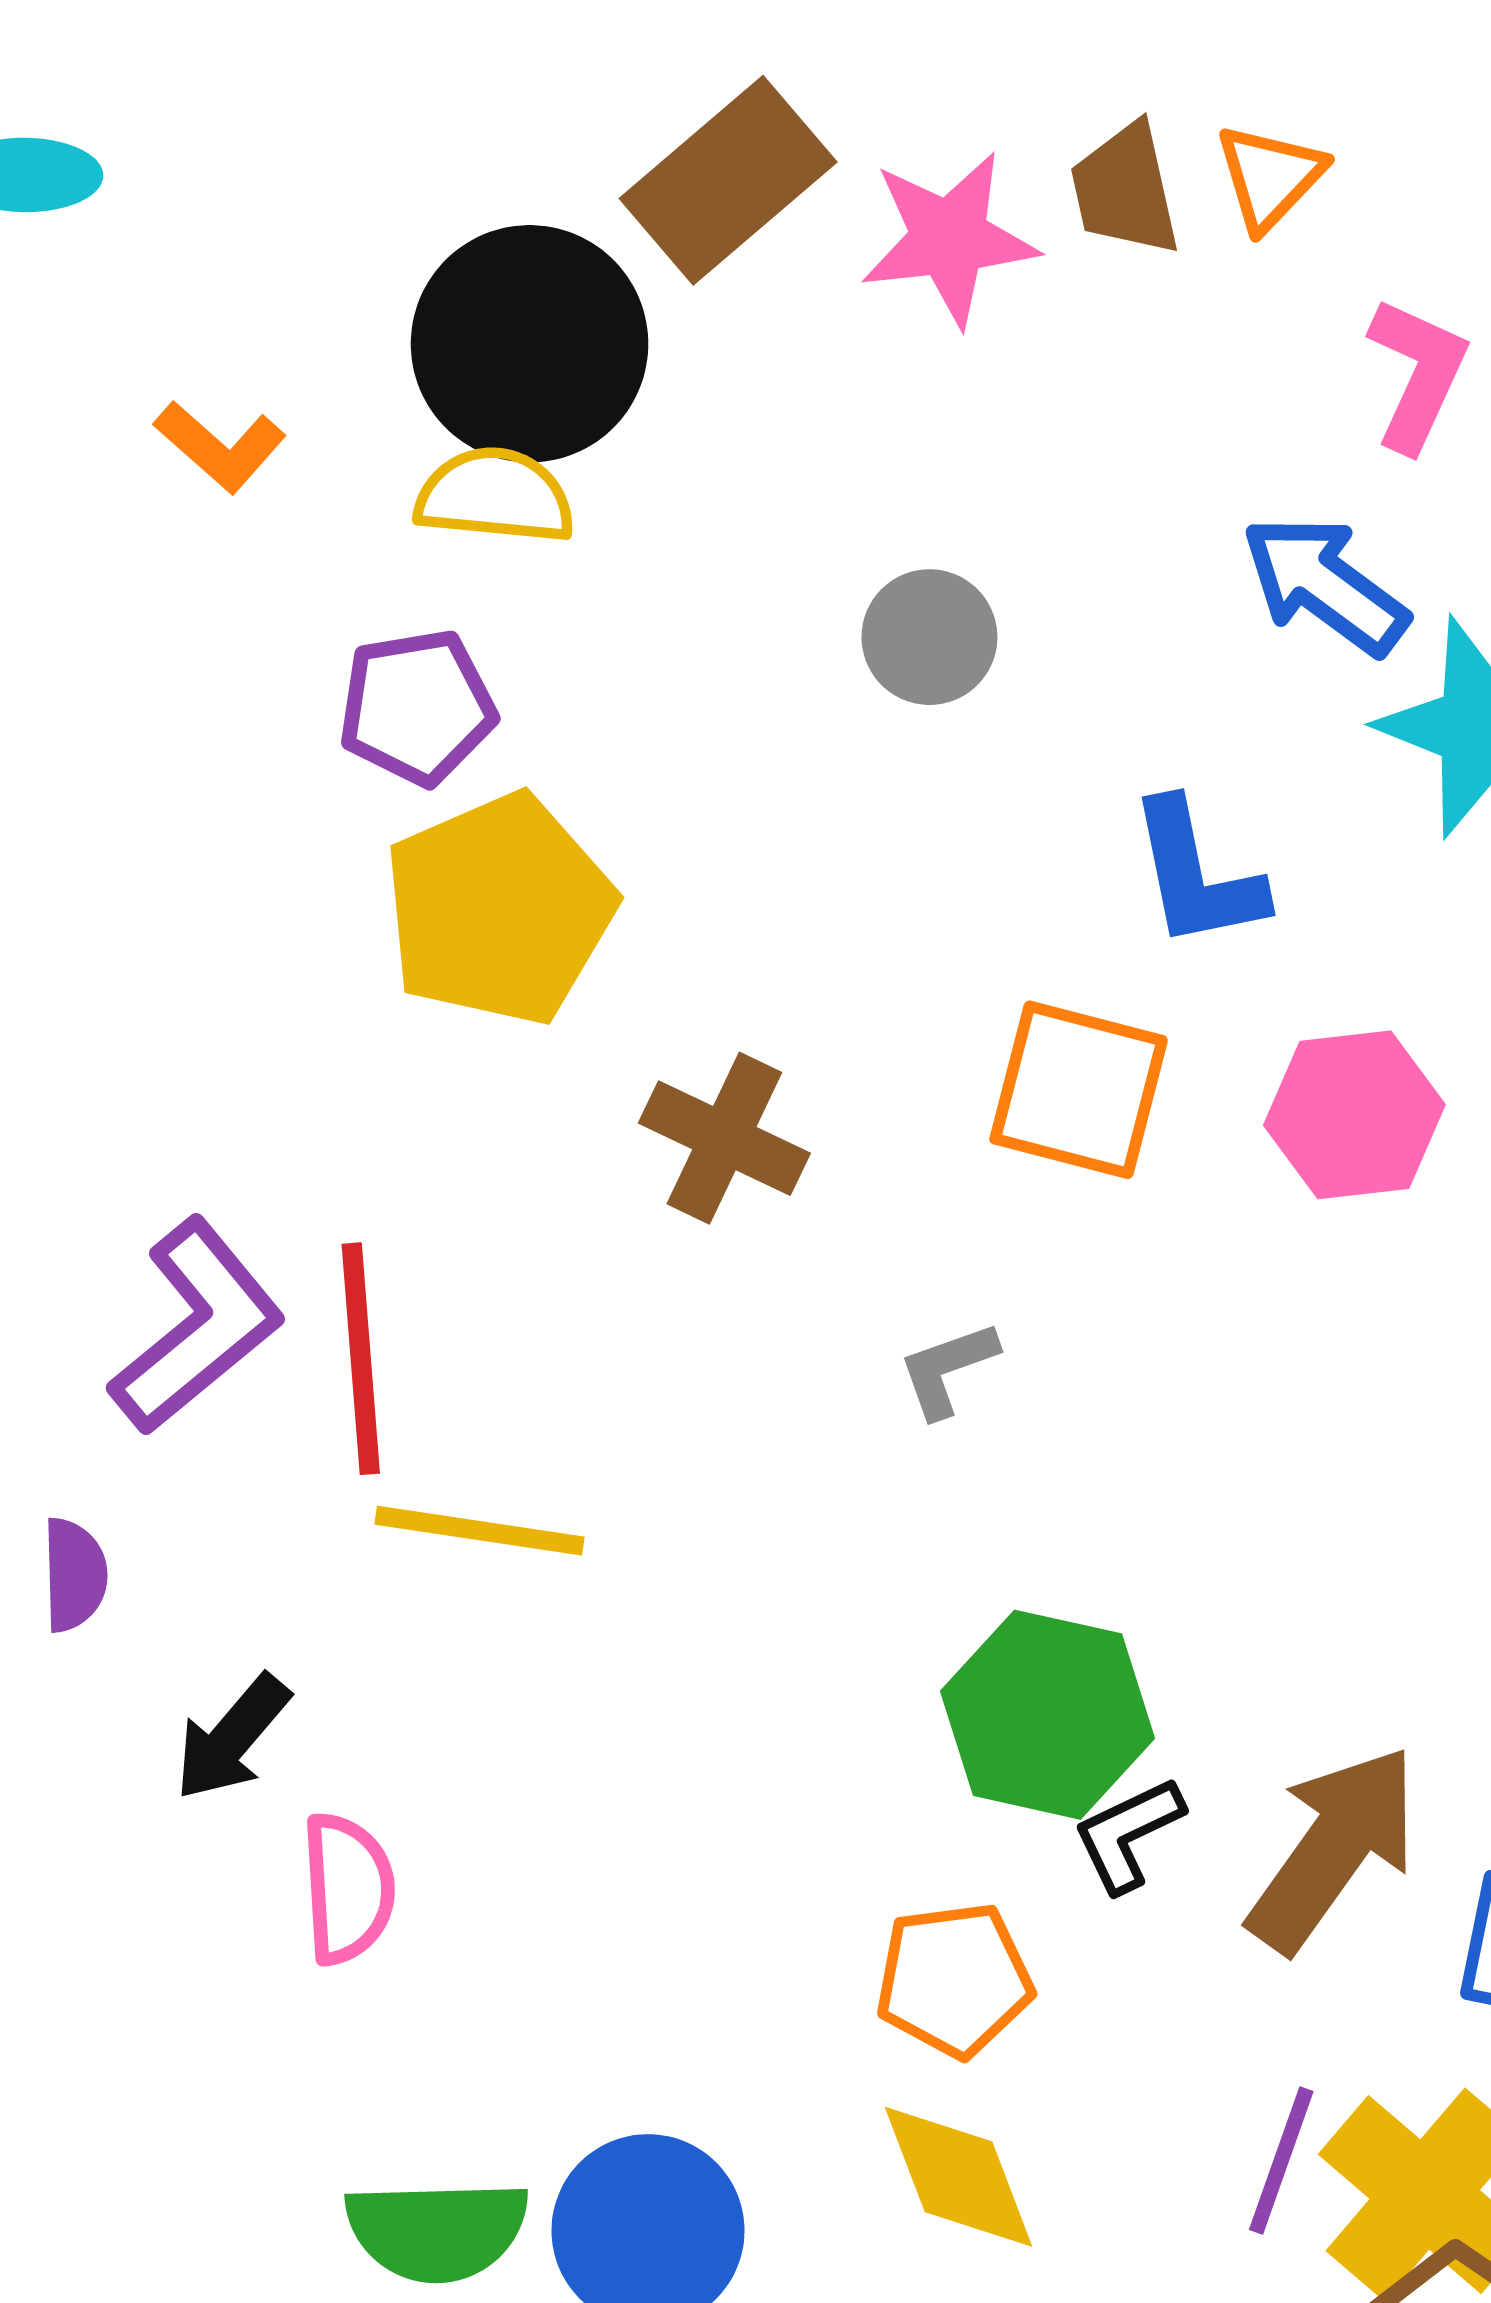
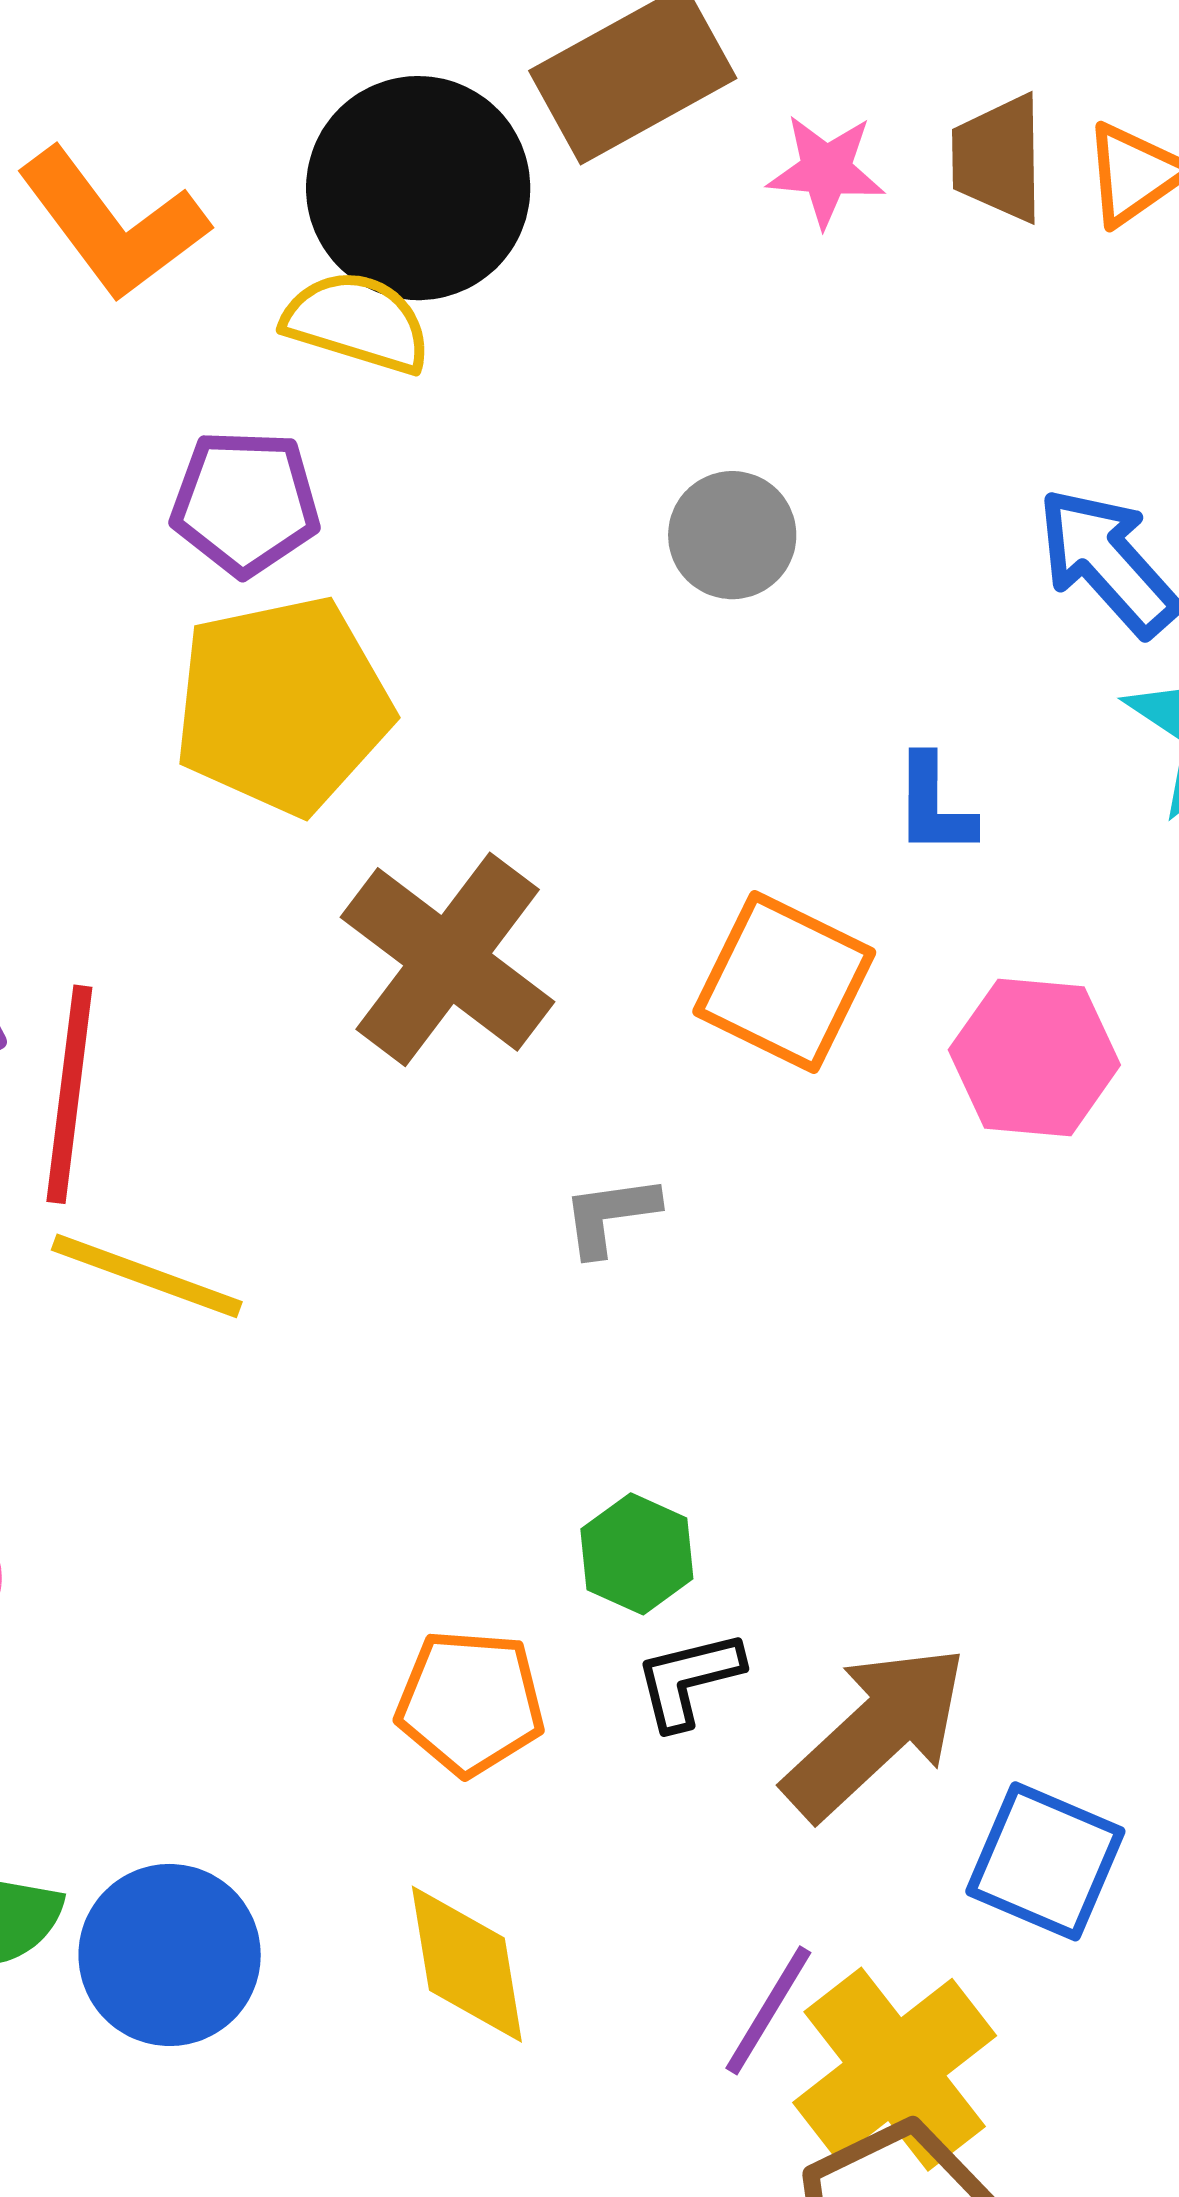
pink star: (949, 239) -> (826, 170), size x0.7
orange L-shape: (220, 446) -> (113, 224), size x1.6
blue L-shape: (1196, 875) -> (934, 805), size x0.7
brown cross: (724, 1138) -> (448, 959), size x1.4
green hexagon: (1048, 1715) -> (637, 1554), size x0.6
orange pentagon: (954, 1980) -> (470, 1702), moved

